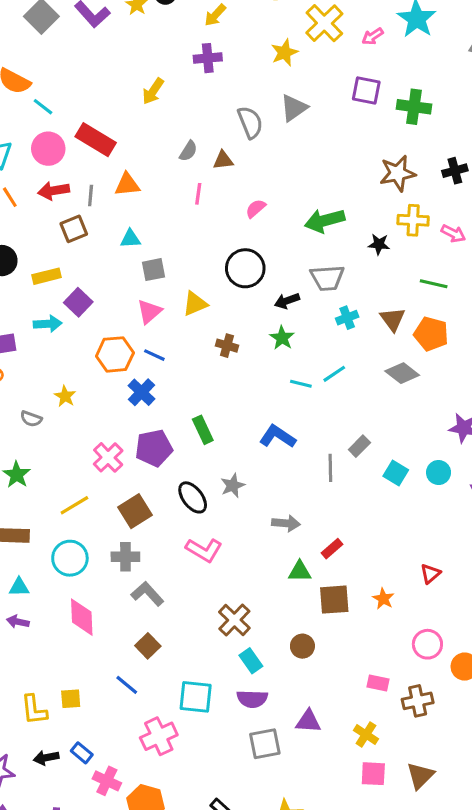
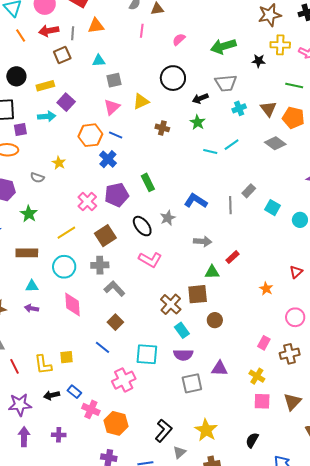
blue L-shape: (277, 436) -> (196, 201), moved
cyan circle: (439, 473) -> (300, 220), moved
brown square: (334, 600) -> (198, 294), moved
pink rectangle: (378, 683) -> (264, 343), turned -72

